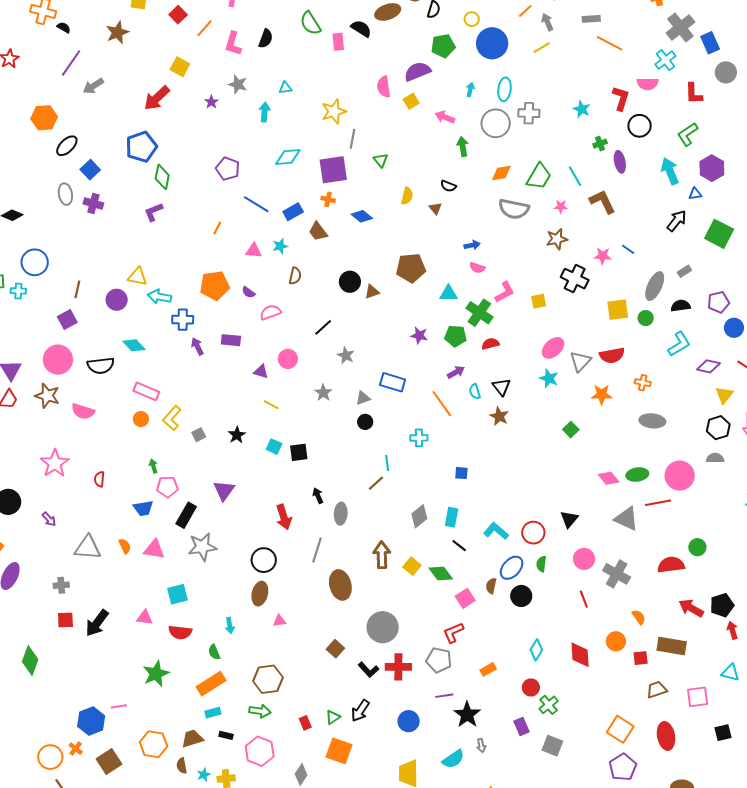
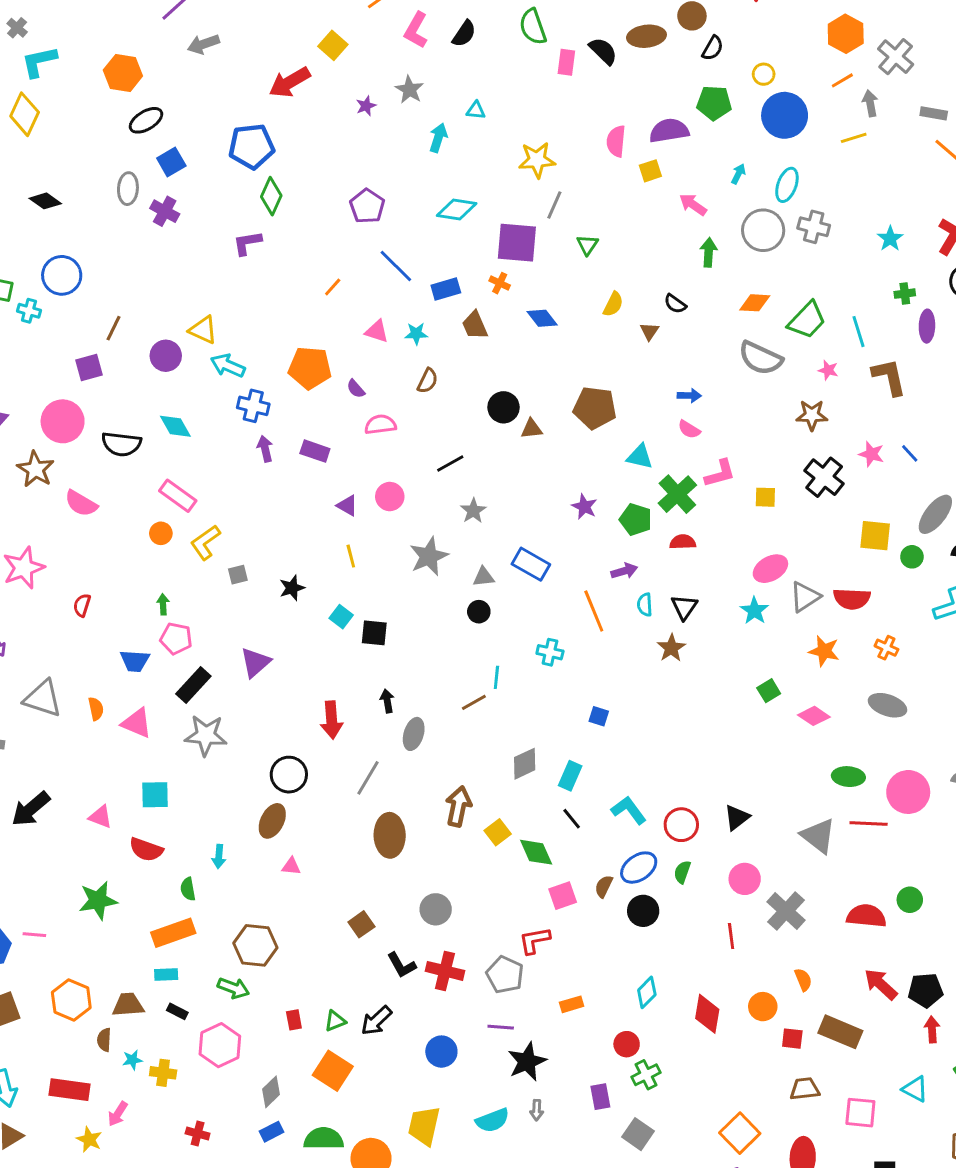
gray star: (323, 393) -> (429, 556), size x1.5
yellow line: (271, 405) -> (351, 556), turned 35
pink diamond: (609, 478) -> (814, 716), moved, turned -30
gray circle: (383, 627) -> (436, 909), size x0.7

